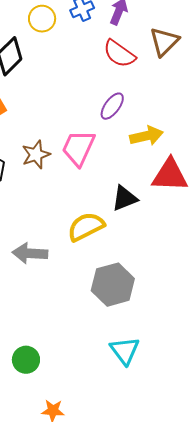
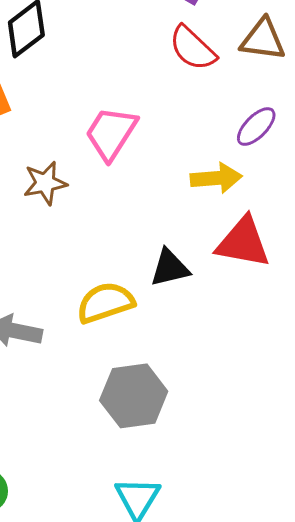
brown triangle: (164, 42) -> (263, 40), turned 44
purple ellipse: (112, 106) -> (256, 127), moved
pink trapezoid: (78, 148) -> (111, 133), moved

